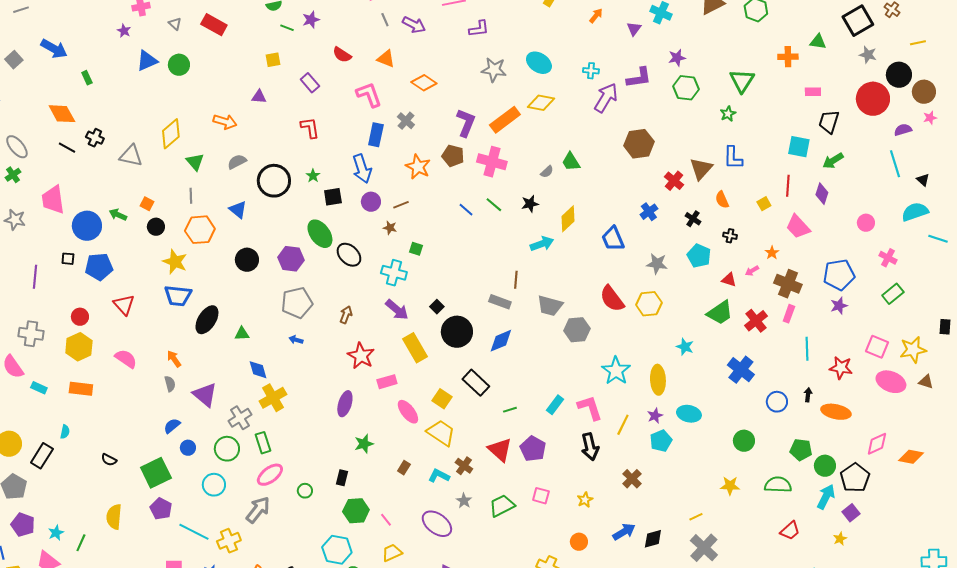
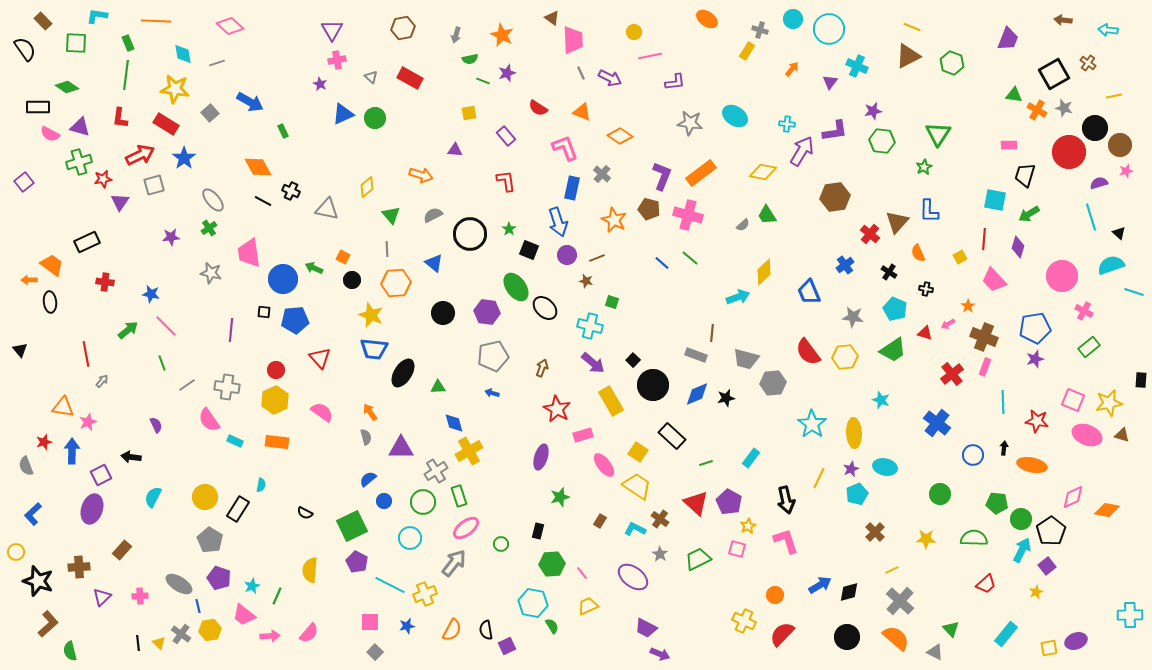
orange cross: (788, 57) -> (1037, 110), moved, turned 30
yellow diamond: (541, 103) -> (763, 172), moved
yellow diamond: (171, 134) -> (367, 187), size x0.7
black square: (333, 197) -> (529, 250), turned 30
black star: (530, 204) -> (726, 398), moved
pink circle: (866, 223) -> (1062, 276), size x1.8
green trapezoid: (720, 313) -> (893, 350), moved
purple triangle: (205, 395) -> (401, 448), turned -40
pink L-shape: (590, 408) -> (786, 541), moved
brown cross: (632, 479) -> (875, 532), moved
yellow star: (585, 500) -> (748, 526), moved

